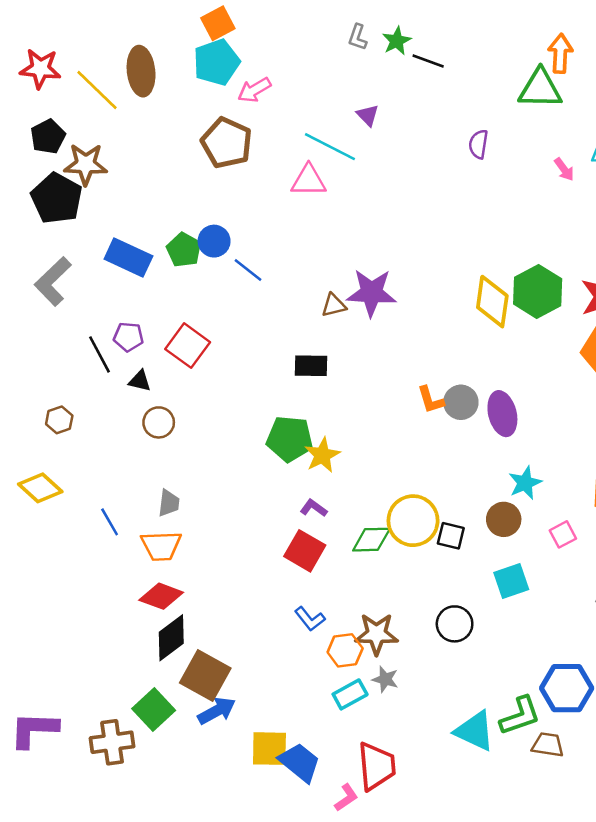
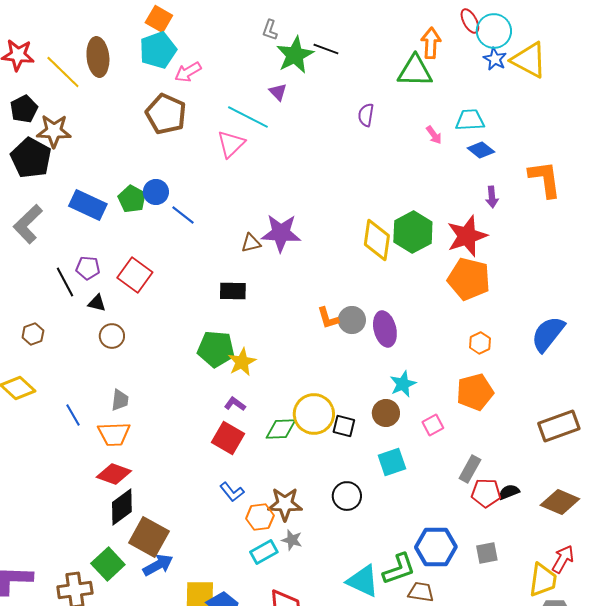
orange square: (218, 23) -> (159, 19), turned -32
green star: (397, 41) -> (295, 55), moved, size x1.6
pink triangle: (309, 181) -> (231, 144), turned -44

